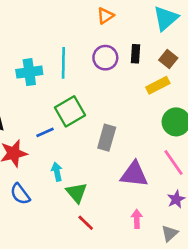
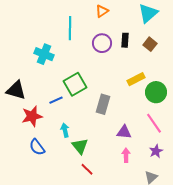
cyan line: (63, 63) -> (70, 28), moved
cyan cross: (29, 72) -> (44, 54), turned 30
yellow rectangle: (158, 85) -> (136, 79), moved
purple triangle: (134, 174) -> (124, 132), size x0.7
pink arrow: (137, 219) -> (126, 155), moved

